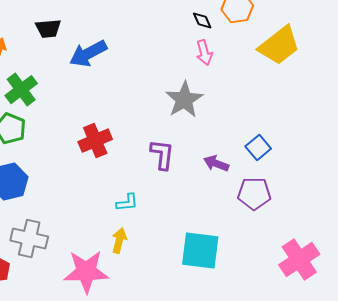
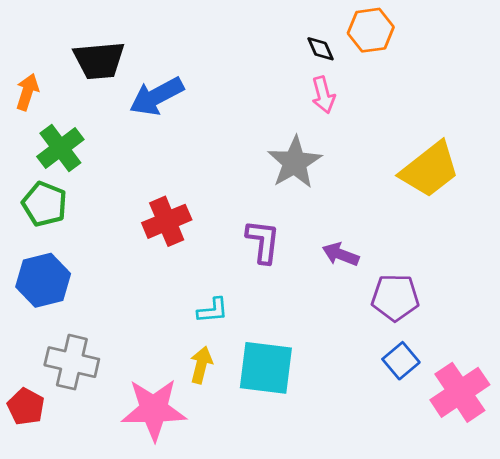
black trapezoid: (48, 29) -> (99, 60), size x1.4
yellow trapezoid: (279, 46) -> (430, 170), moved
blue square: (258, 148) -> (401, 361), moved
cyan square: (200, 251) -> (266, 368), moved

